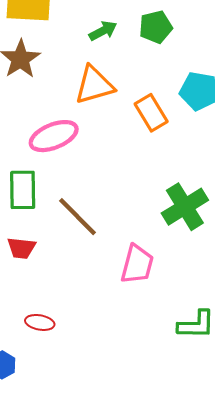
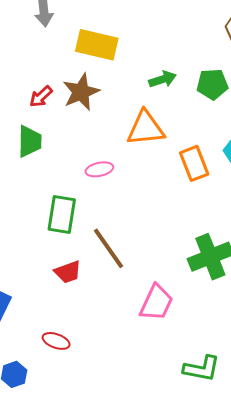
pink ellipse: (54, 136) -> (99, 169), size x0.6
red trapezoid: (21, 248) -> (68, 272), moved, turned -36

